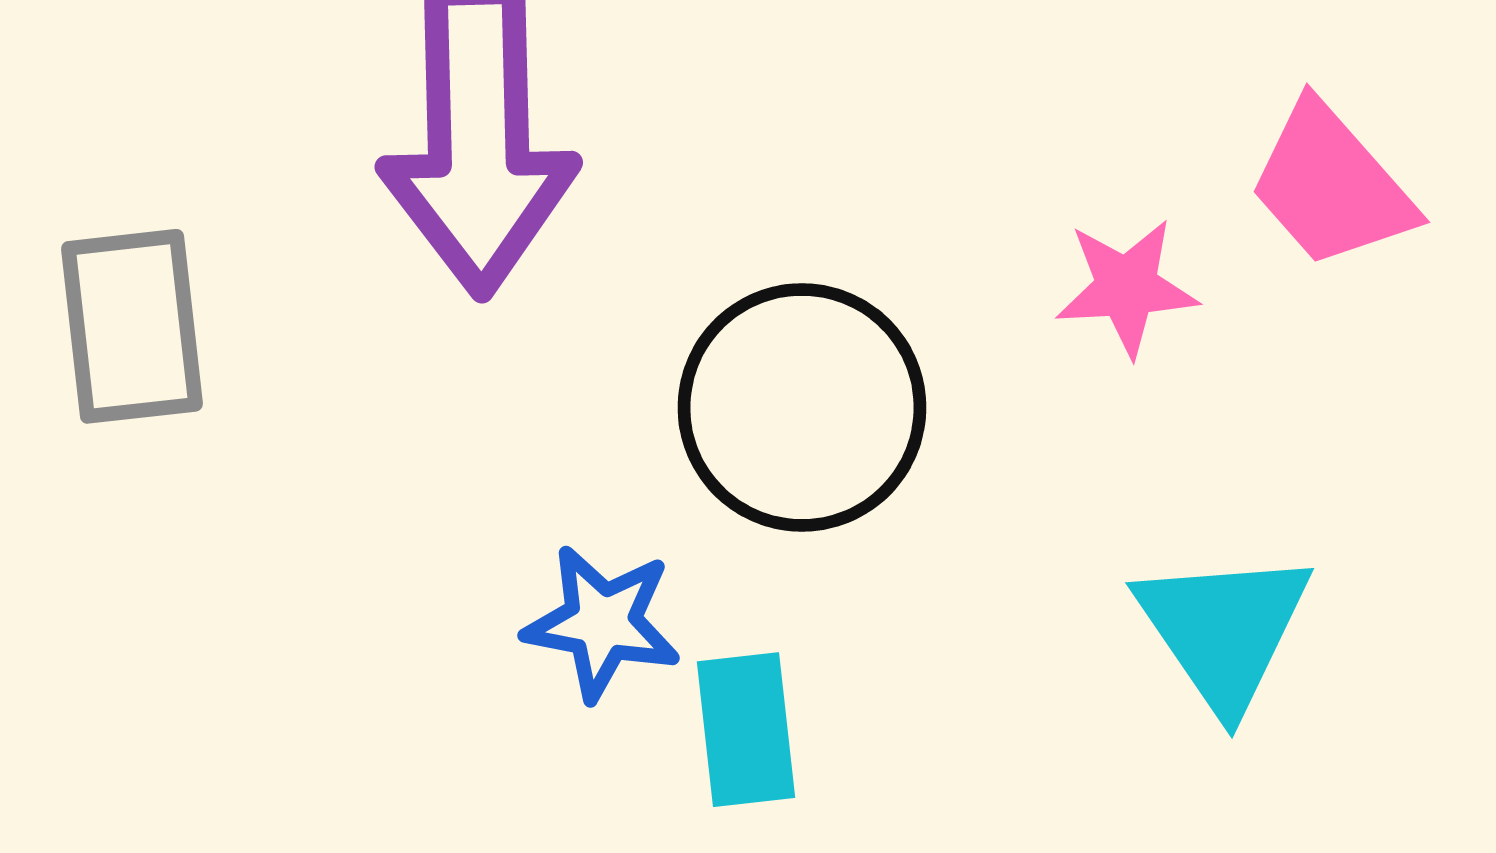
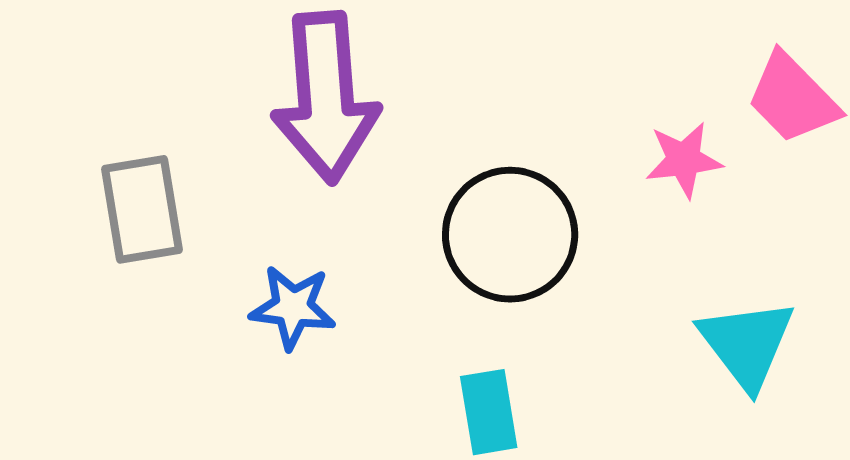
blue star: (602, 623) -> (293, 307), moved

